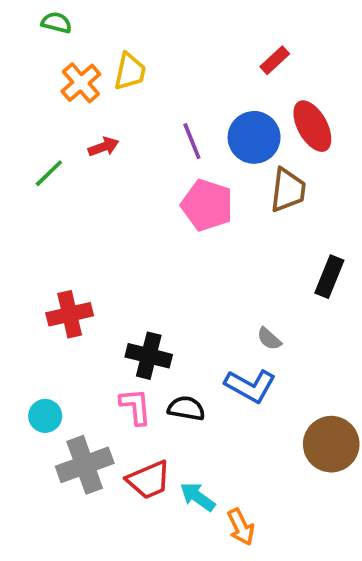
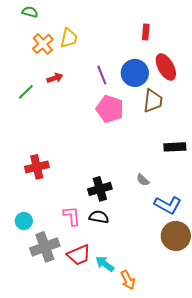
red rectangle: (275, 60) -> (146, 32), turned -42
black rectangle: (329, 277) -> (175, 147), turned 65
black cross: (149, 356) -> (100, 189), moved, turned -30
blue L-shape: (250, 386) -> (168, 205), moved

